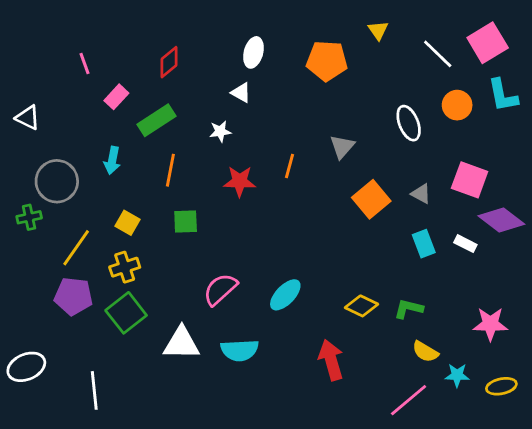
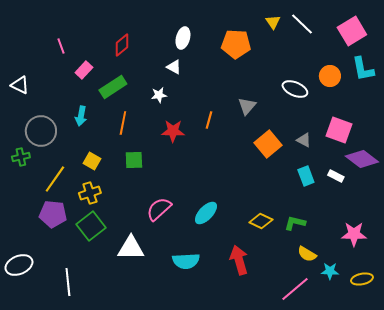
white line: (438, 54) -> (302, 24), moved
white ellipse: (409, 123) -> (295, 89), turned -45
cyan semicircle: (240, 350) -> (186, 261), moved

